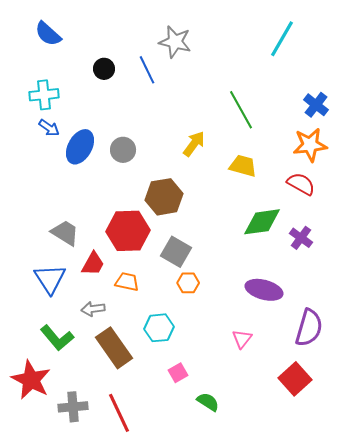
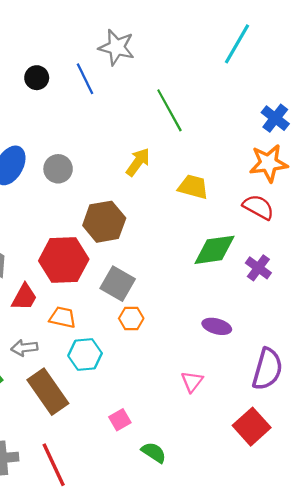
green line: (241, 110) -> (169, 110), moved
purple ellipse: (264, 290) -> (217, 326), size x0.7
cyan hexagon: (159, 328) -> (85, 354), moved

